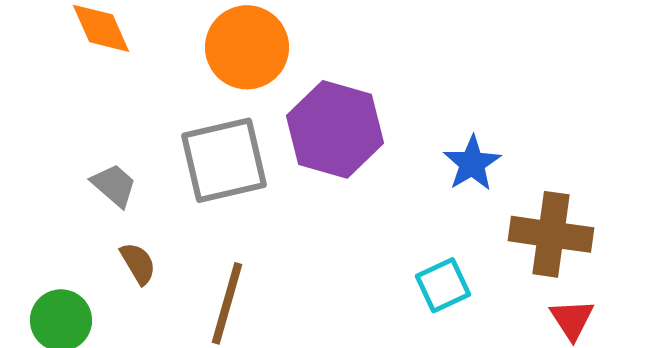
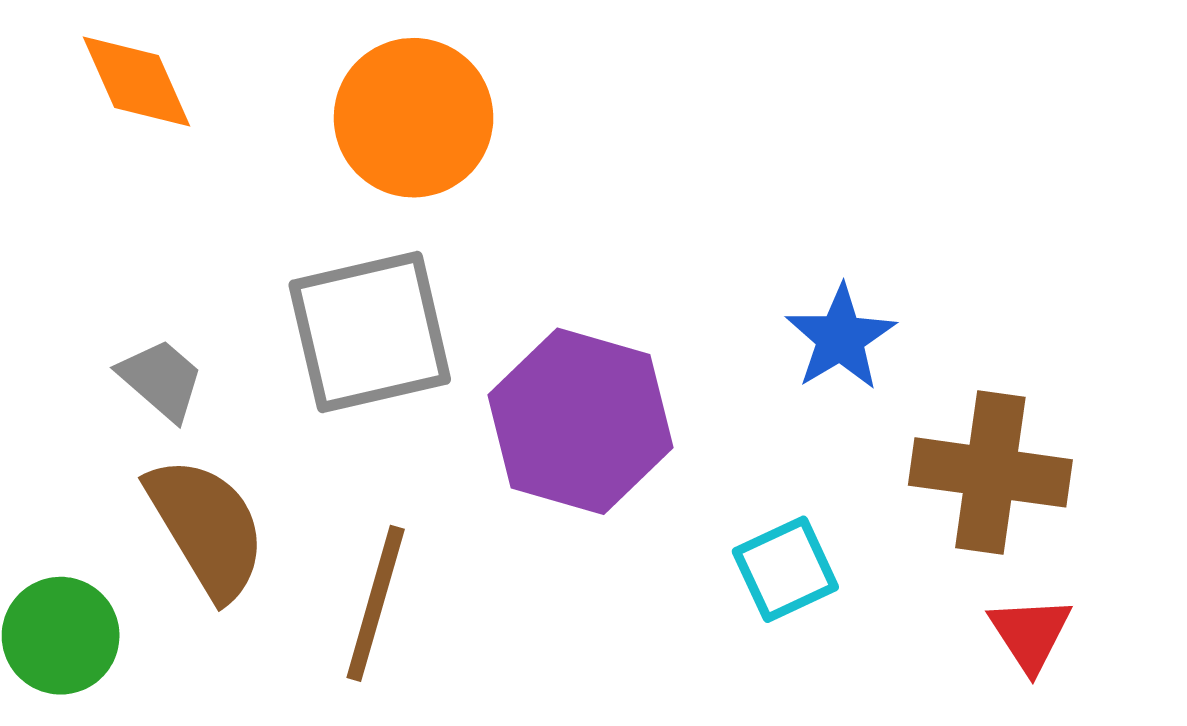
purple hexagon: (335, 129) -> (580, 421), moved
brown semicircle: (138, 263) -> (207, 528), size x1.8

